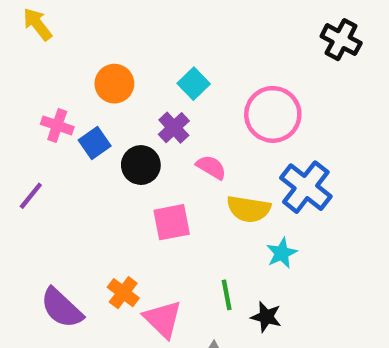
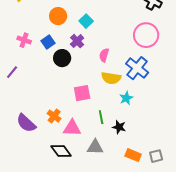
orange circle: (114, 84) -> (58, 16), moved
pink circle: (273, 114) -> (146, 35), moved
blue square: (95, 143) -> (48, 42), moved
pink semicircle: (211, 167) -> (104, 55), moved, turned -104
pink square: (172, 222) -> (82, 93), moved
pink triangle: (163, 319) -> (72, 128), turned -42

